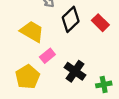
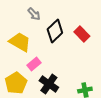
black cross: (75, 71) -> (49, 84), moved

